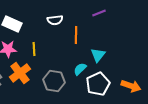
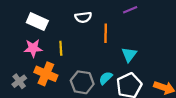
cyan semicircle: (80, 69) -> (106, 78), moved
orange cross: (20, 73) -> (46, 74), turned -30

